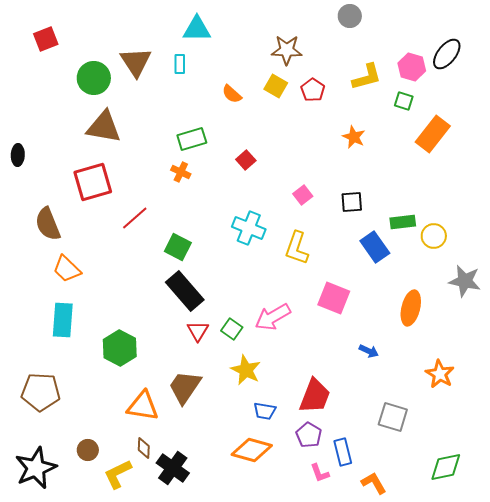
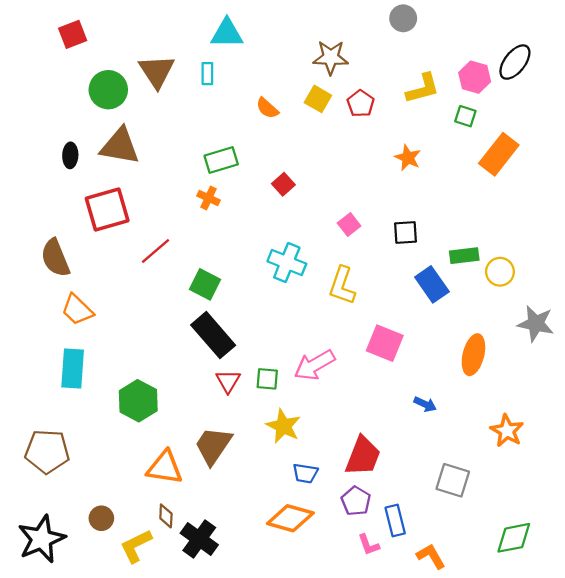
red square: (46, 39) -> (73, 34), moved
black ellipse: (18, 155) -> (70, 155), moved
green square: (232, 329) -> (267, 379), turned -30

